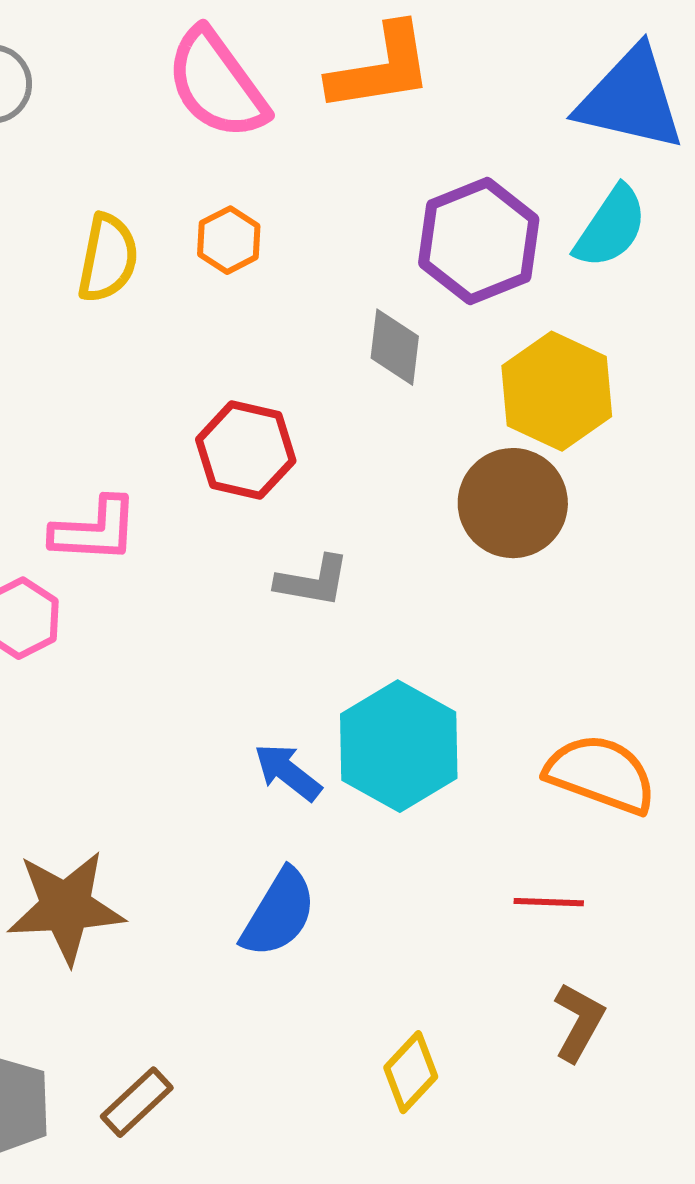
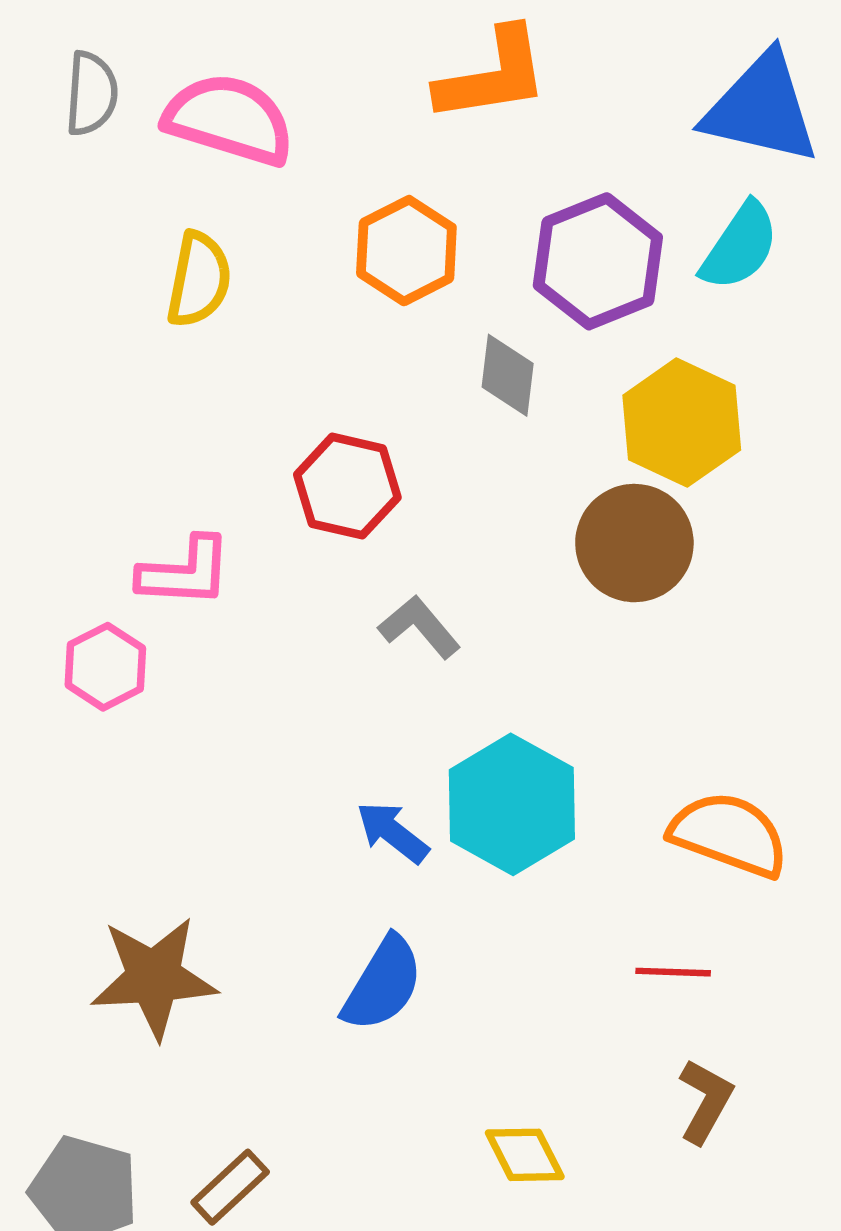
pink semicircle: (217, 84) -> (229, 119), moved, turned 143
orange hexagon: (229, 240) -> (406, 251), moved, size x1.5
gray L-shape: (313, 581) -> (419, 627), turned -140
yellow diamond: (411, 1072) -> (525, 1155), turned -70

